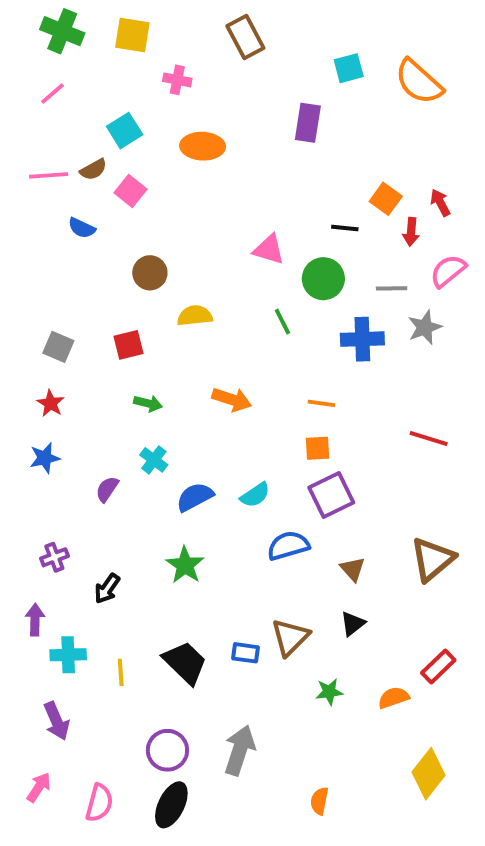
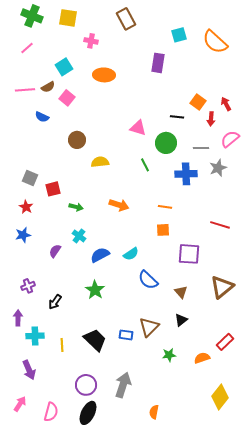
red square: (129, 345) -> (53, 189), moved
purple square: (331, 495) -> (189, 254), moved, turned 30
blue semicircle: (288, 546) -> (148, 280), turned -120
orange semicircle: (319, 801) -> (154, 412), moved

